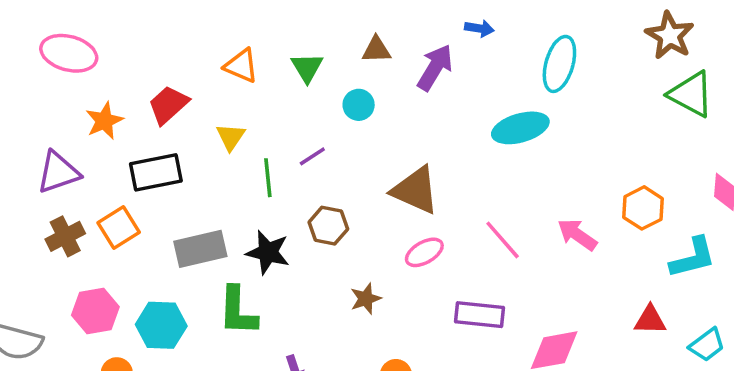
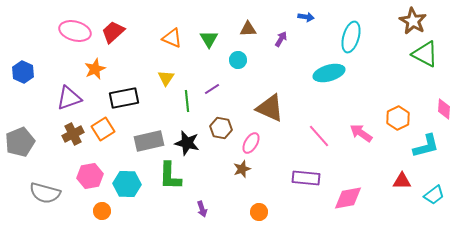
purple arrow: (435, 67) -> (281, 39), size x0.6
red trapezoid: (168, 105) -> (113, 32), moved
pink ellipse: (424, 252) -> (251, 143), moved, turned -30

